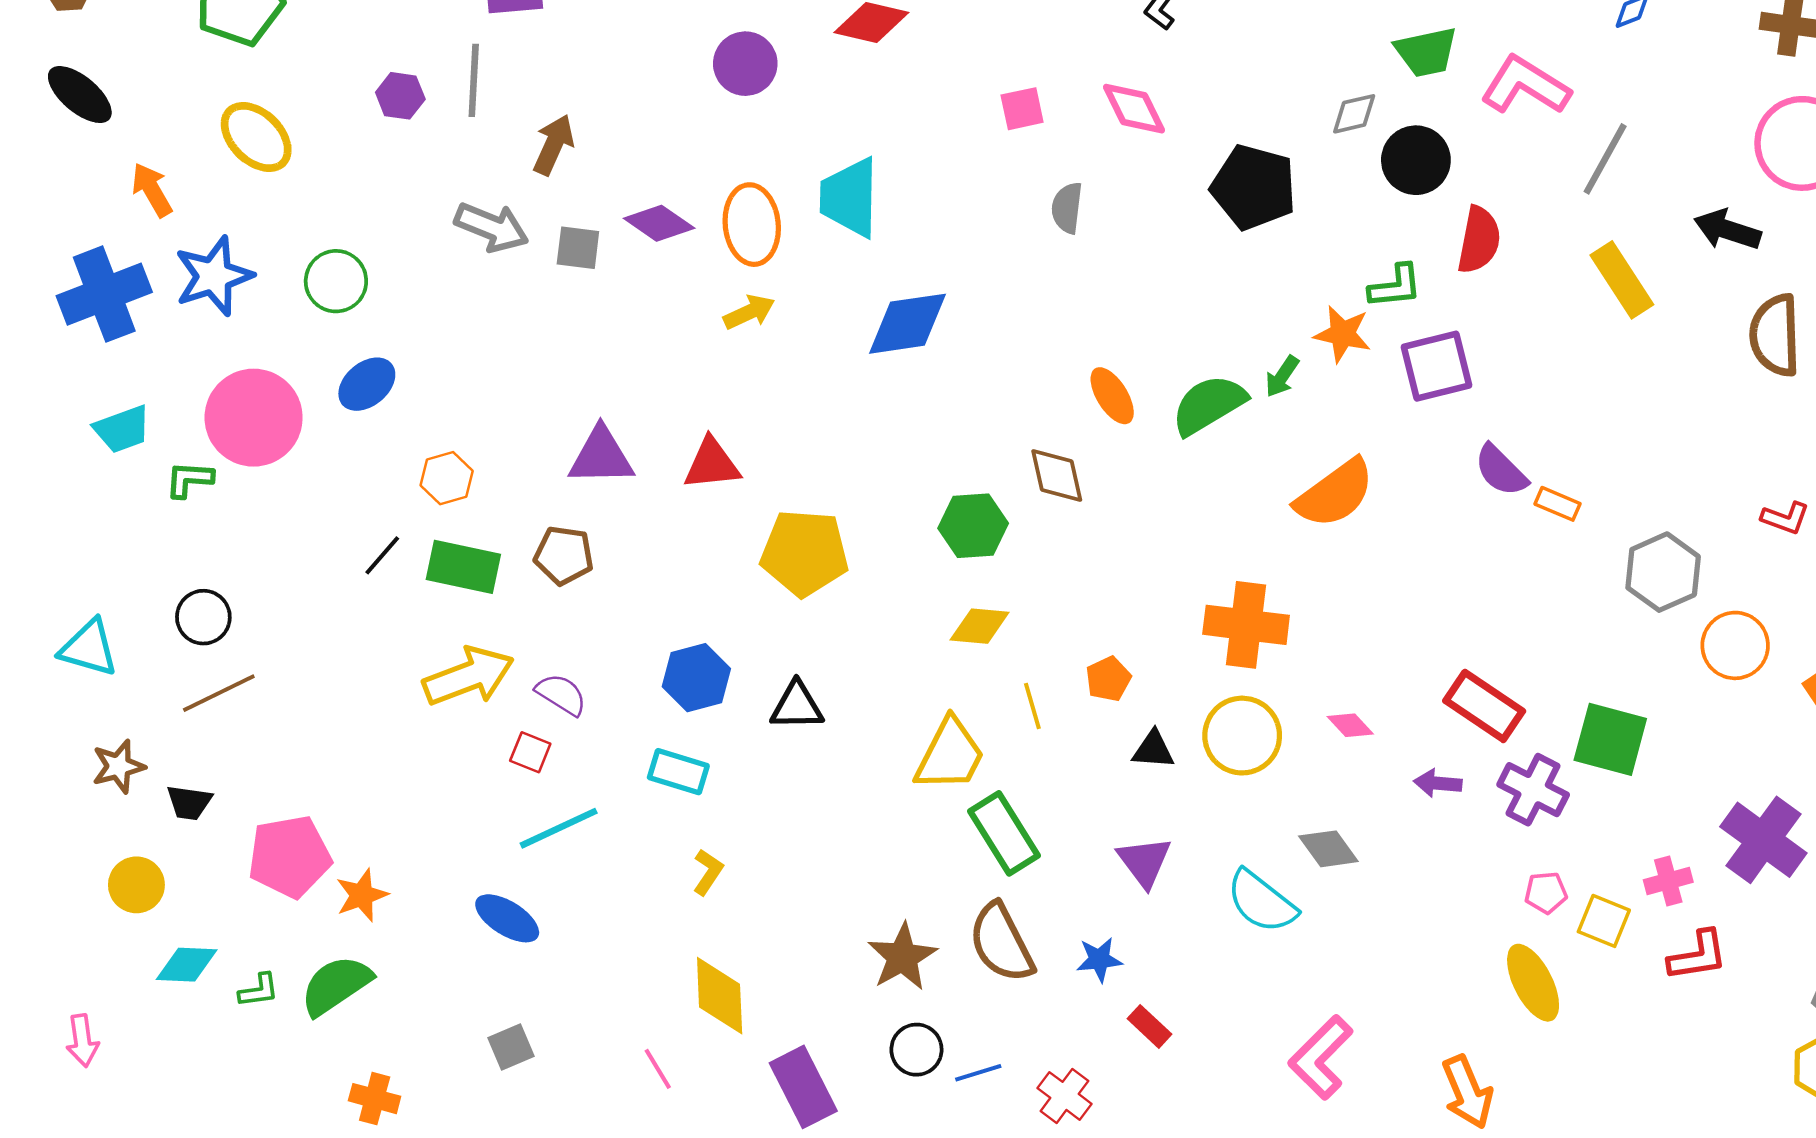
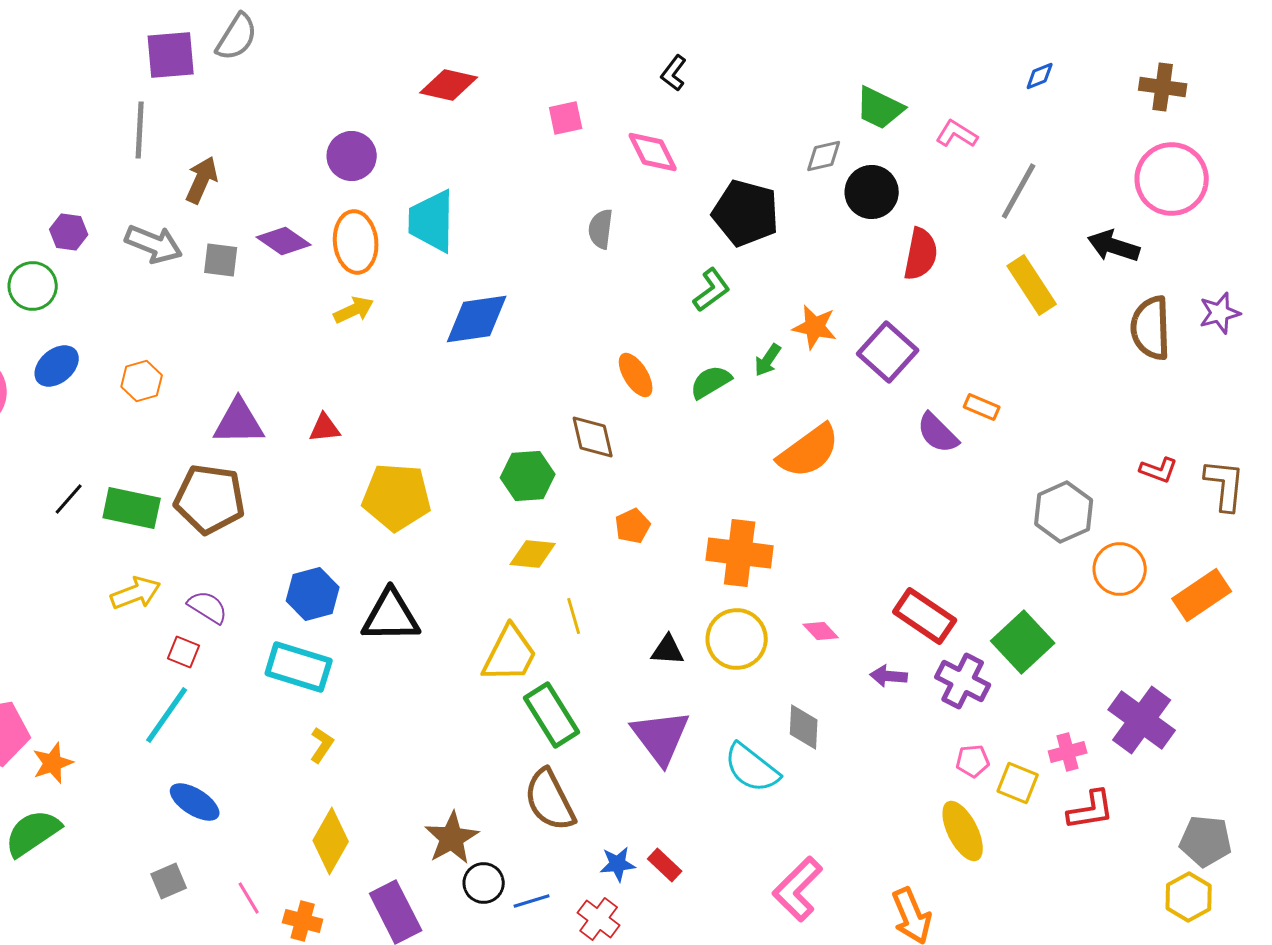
green trapezoid: (1426, 52) -> (880, 108), turned 38
purple circle: (745, 64) -> (352, 156), moved
pink L-shape: (1525, 86) -> (957, 134), size x0.6
purple hexagon: (400, 96) -> (69, 232), moved
pink square: (1022, 109) -> (566, 118), moved
green L-shape: (1395, 286) -> (712, 290), moved, turned -30
purple square: (1437, 366) -> (888, 352), turned -34
green semicircle: (1209, 405) -> (711, 382), size x0.7
red triangle: (712, 464) -> (325, 428), size x0.7
orange hexagon: (447, 478) -> (142, 381), moved
orange rectangle: (1558, 504) -> (982, 407), moved
brown pentagon: (564, 555) -> (210, 499), size x1.5
yellow arrow: (469, 676) -> (136, 593), size x0.7
orange pentagon: (1108, 679) -> (633, 526), moved
black triangle: (797, 706) -> (391, 616), size x1.4
green square: (1610, 739) -> (1023, 642), turned 32
cyan rectangle: (678, 772) -> (299, 667), size x1.4
cyan line: (559, 828) -> (167, 715), moved, turned -30
gray diamond: (1328, 849) -> (804, 727), turned 39
purple triangle: (1144, 862) -> (661, 737), size x1.4
blue ellipse: (507, 918) -> (195, 802), moved
brown star: (902, 957) -> (452, 838), moved
blue star: (1099, 960) -> (618, 864), moved
yellow diamond: (720, 996) -> (331, 841), turned 32
pink line: (658, 1069) -> (249, 898), moved
orange cross: (375, 1099) -> (303, 921), moved

